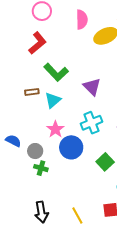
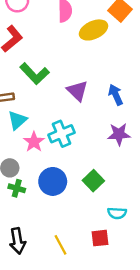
cyan triangle: (53, 100) -> (17, 120), moved
cyan cross: (92, 123) -> (61, 134), moved
blue circle: (71, 147) -> (53, 181), moved

